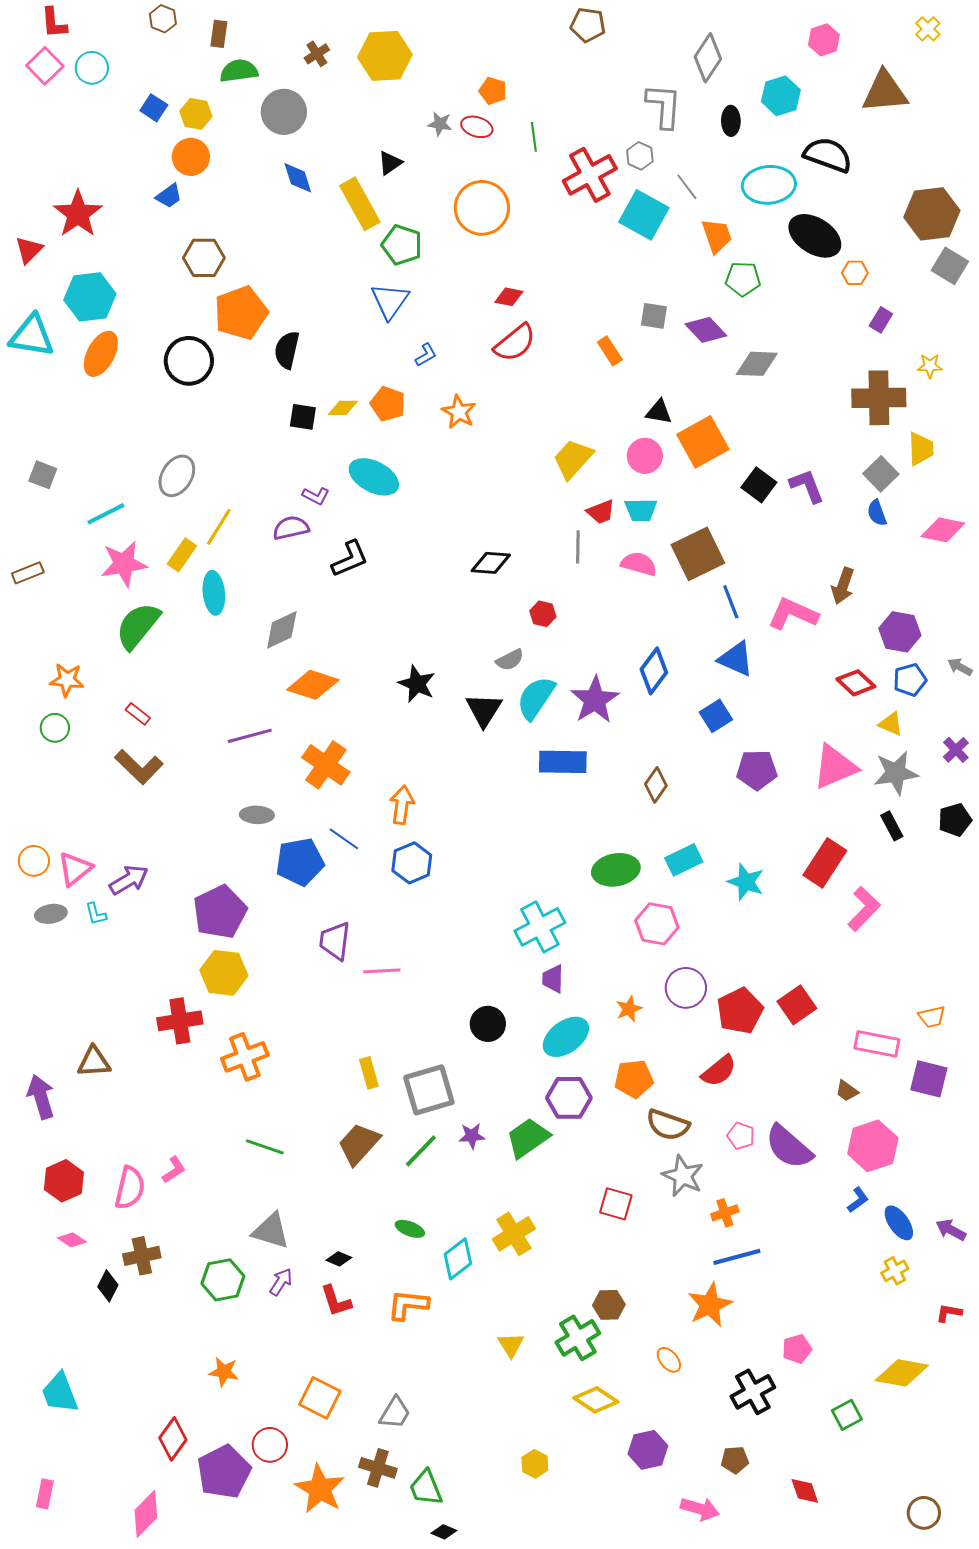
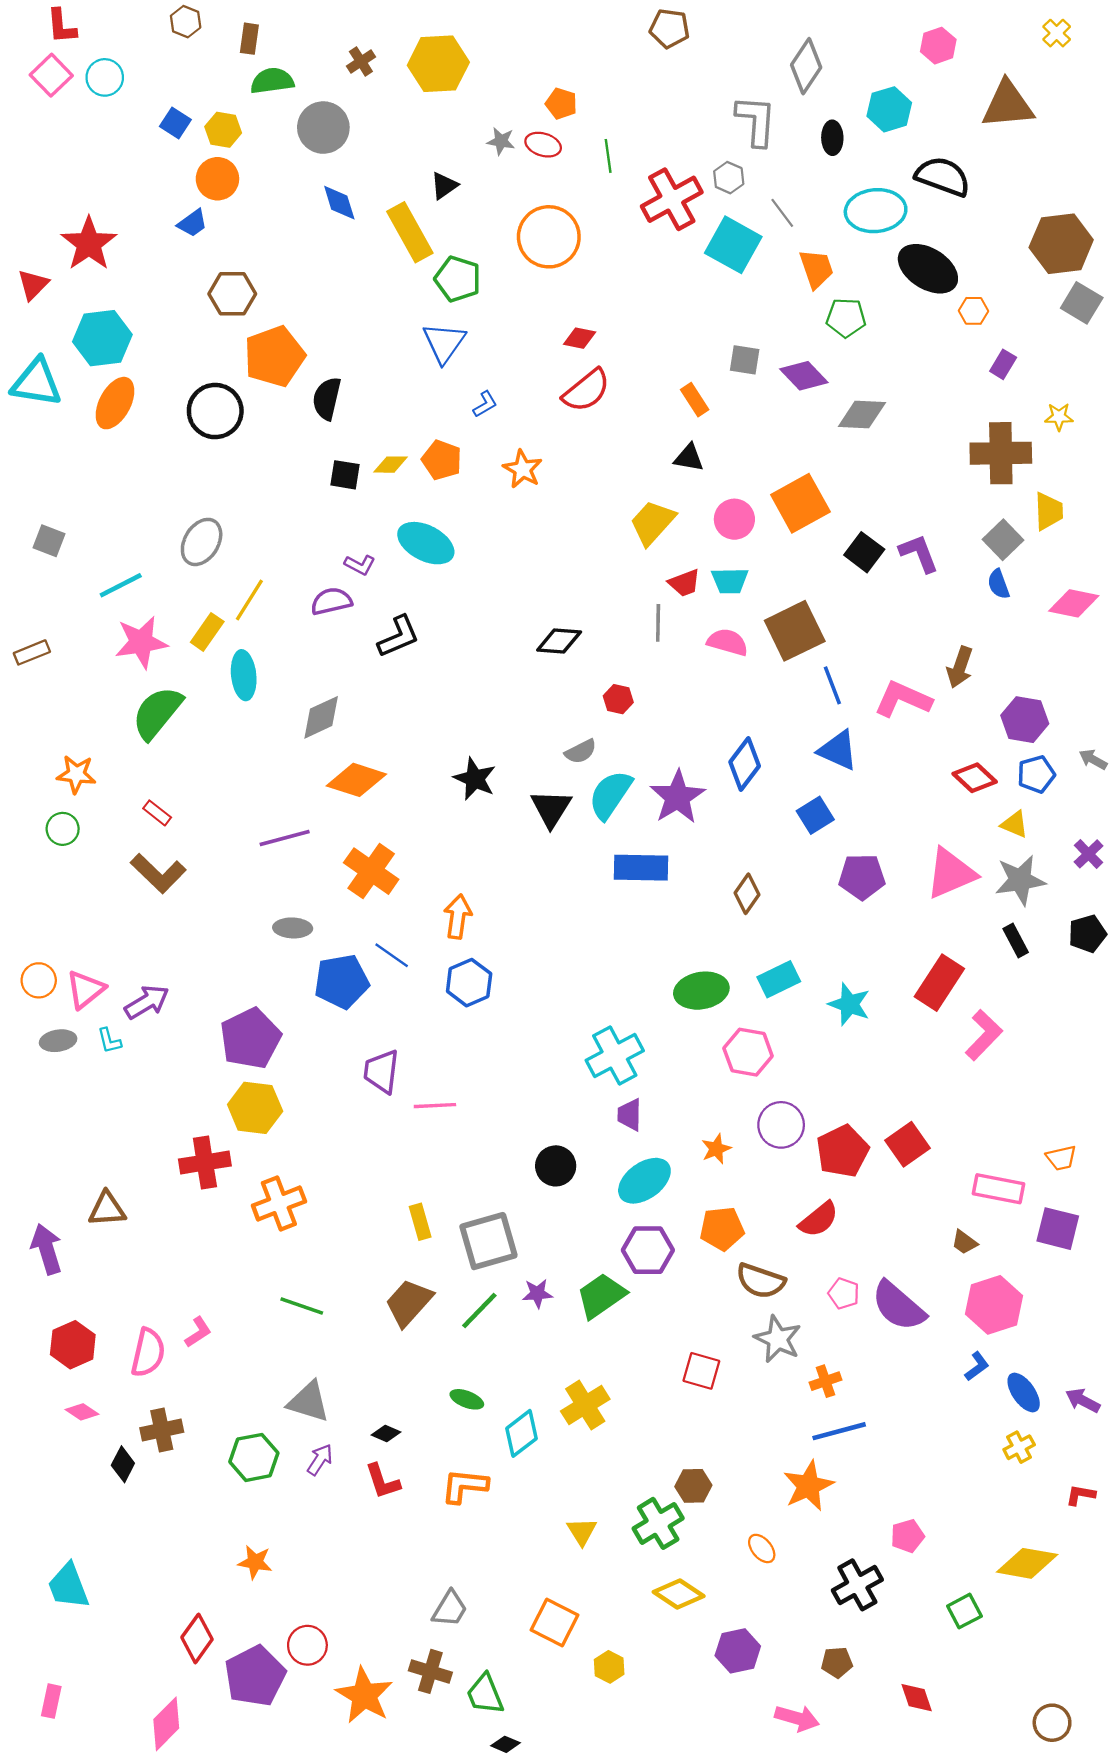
black triangle: (659, 412) -> (689, 458), moved
orange square: (320, 1398) -> (554, 1622), moved

